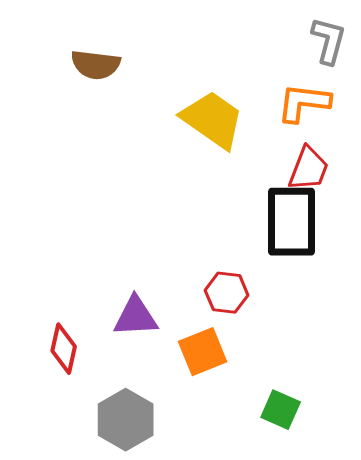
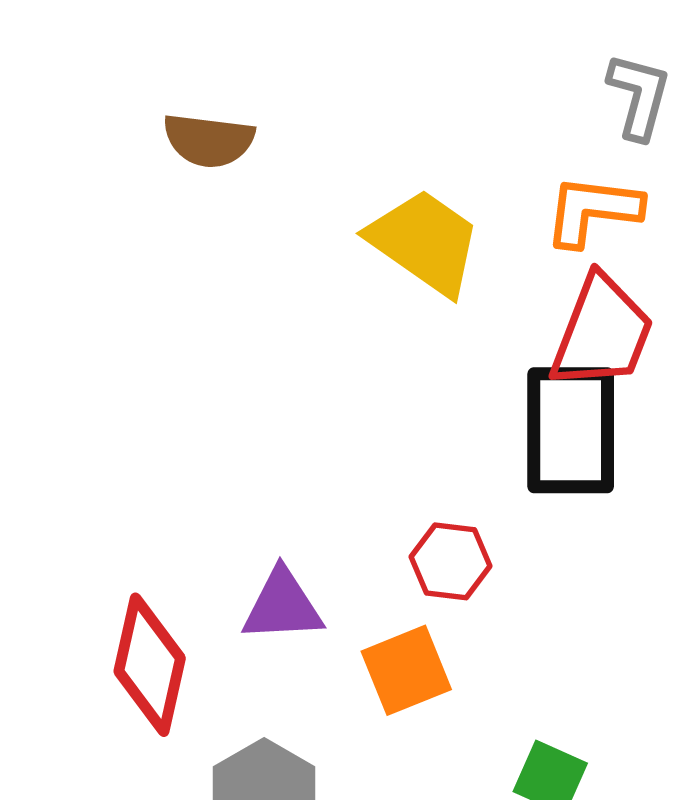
red trapezoid: (309, 169) -> (602, 332), size x1.4
red diamond: (64, 349) -> (150, 665), size x1.5

